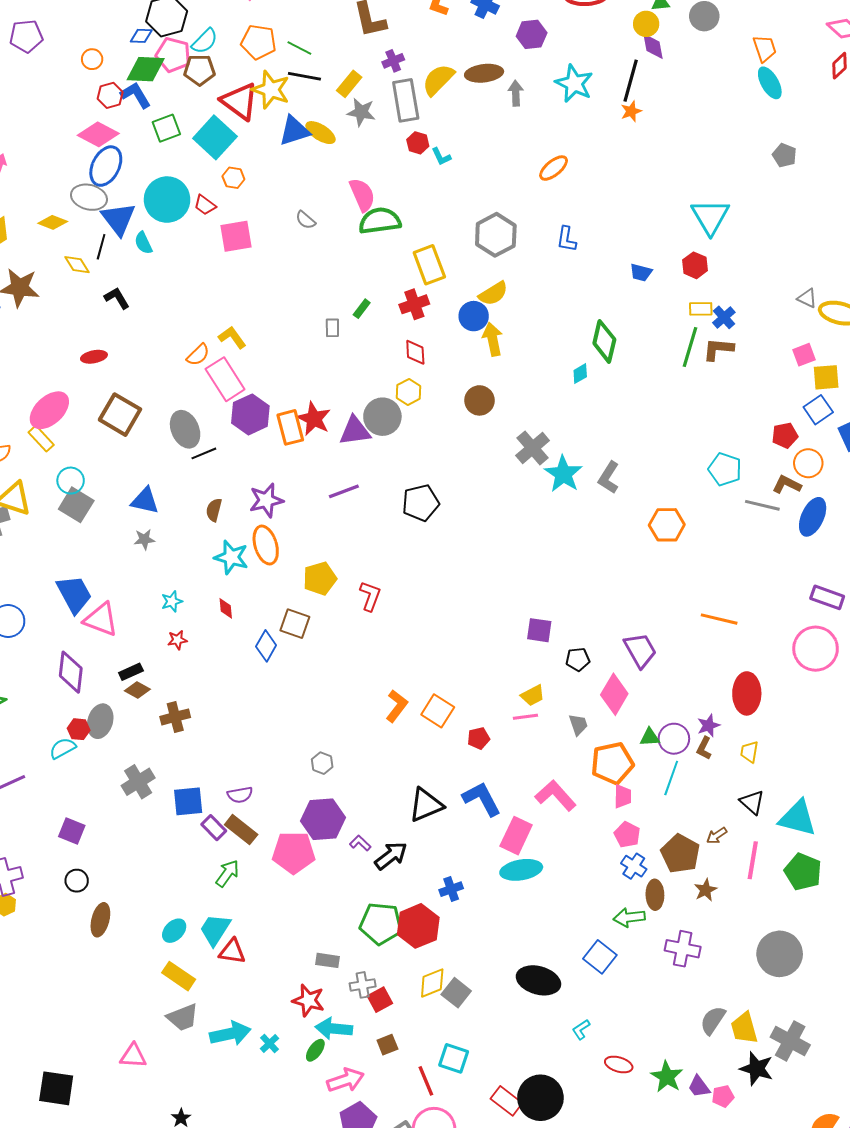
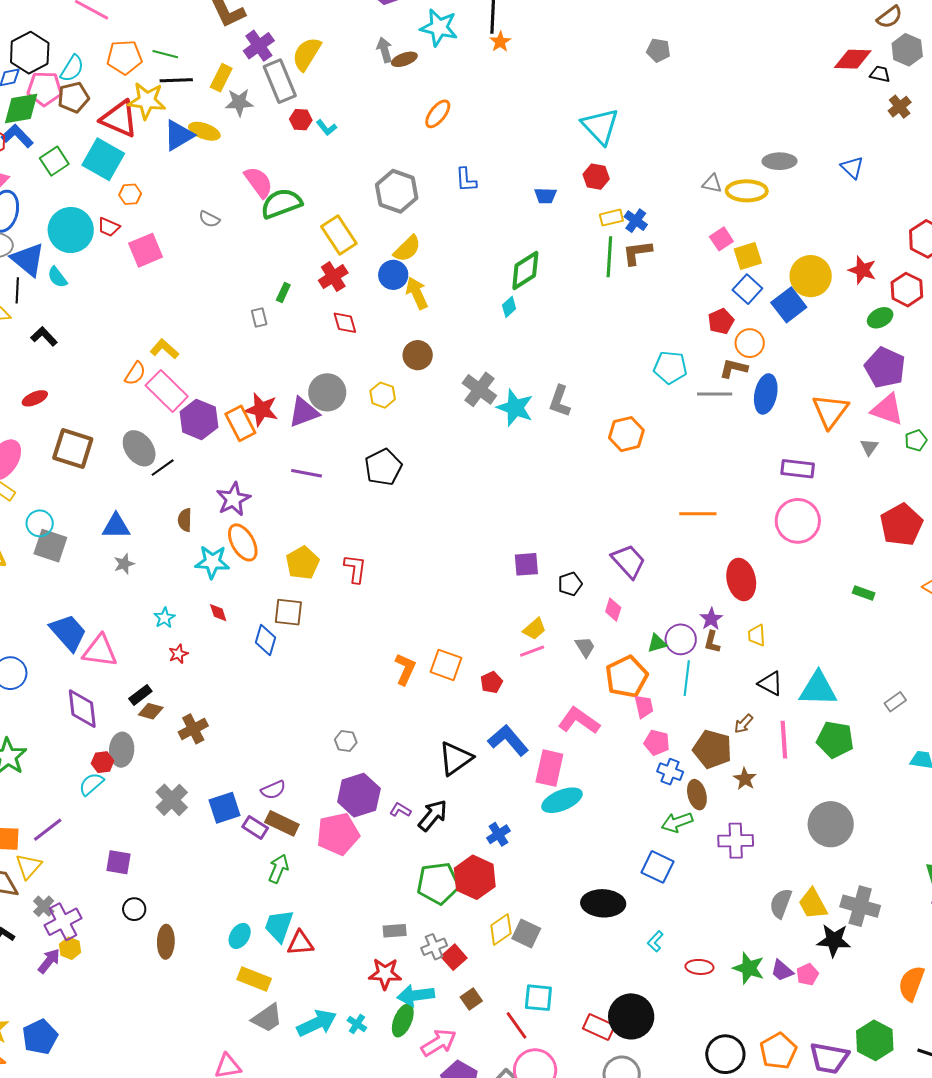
purple cross: (393, 61) -> (259, 46), size x1.4
brown ellipse: (484, 73) -> (404, 59), moved, size x0.7
green diamond: (604, 341) -> (525, 270), turned 57
yellow hexagon: (408, 392) -> (383, 395), moved
purple line: (344, 491) -> (307, 473), turned 44
pink diamond: (614, 694) -> (613, 610), size x0.6
green ellipse: (315, 1050) -> (403, 1020), size x1.4

